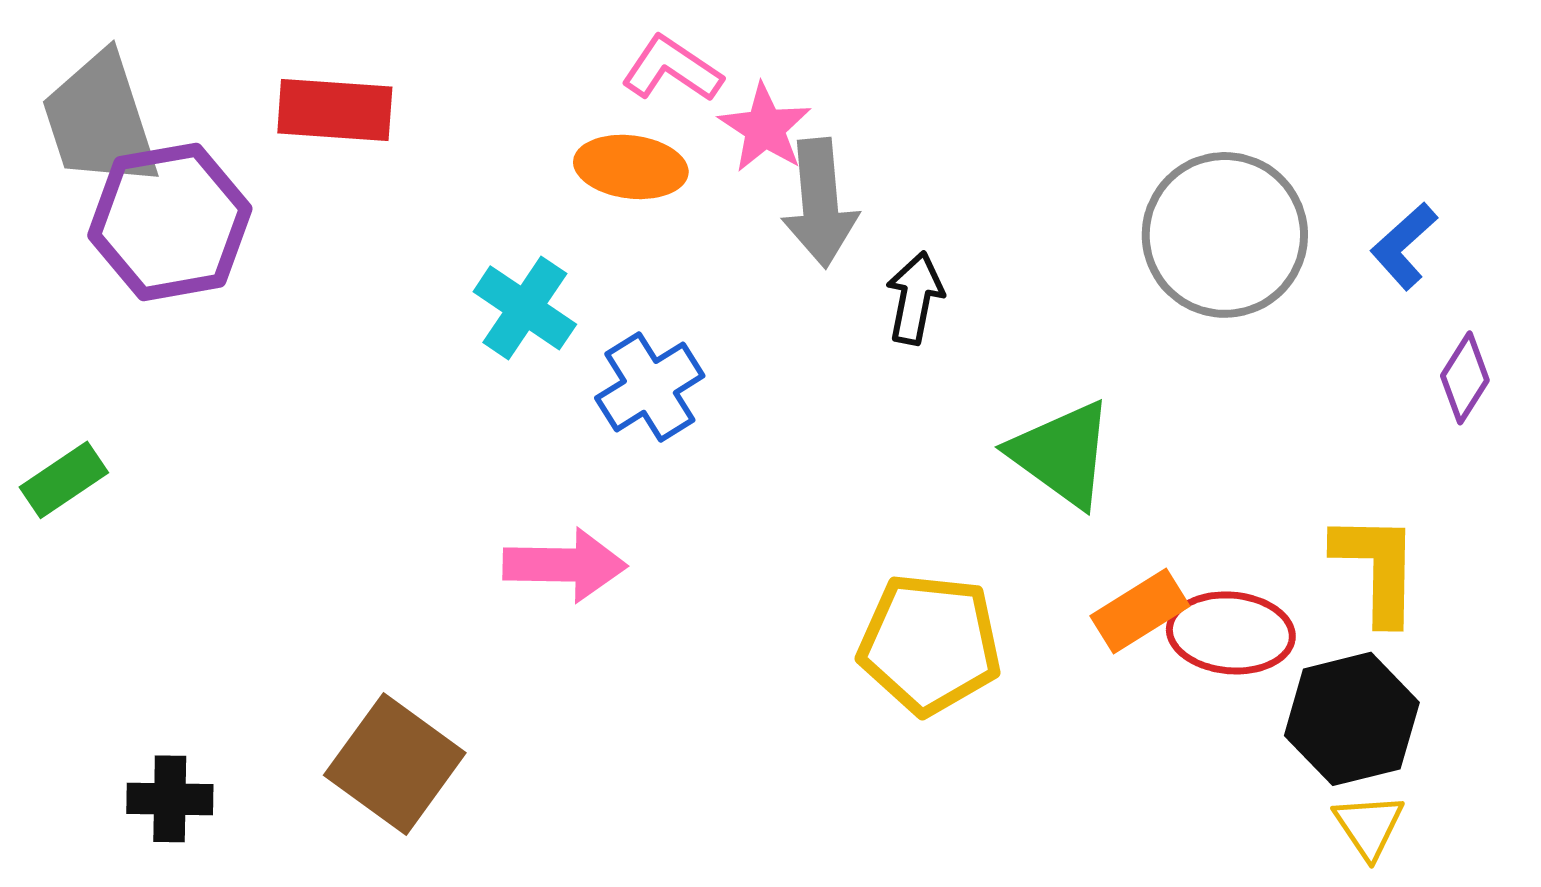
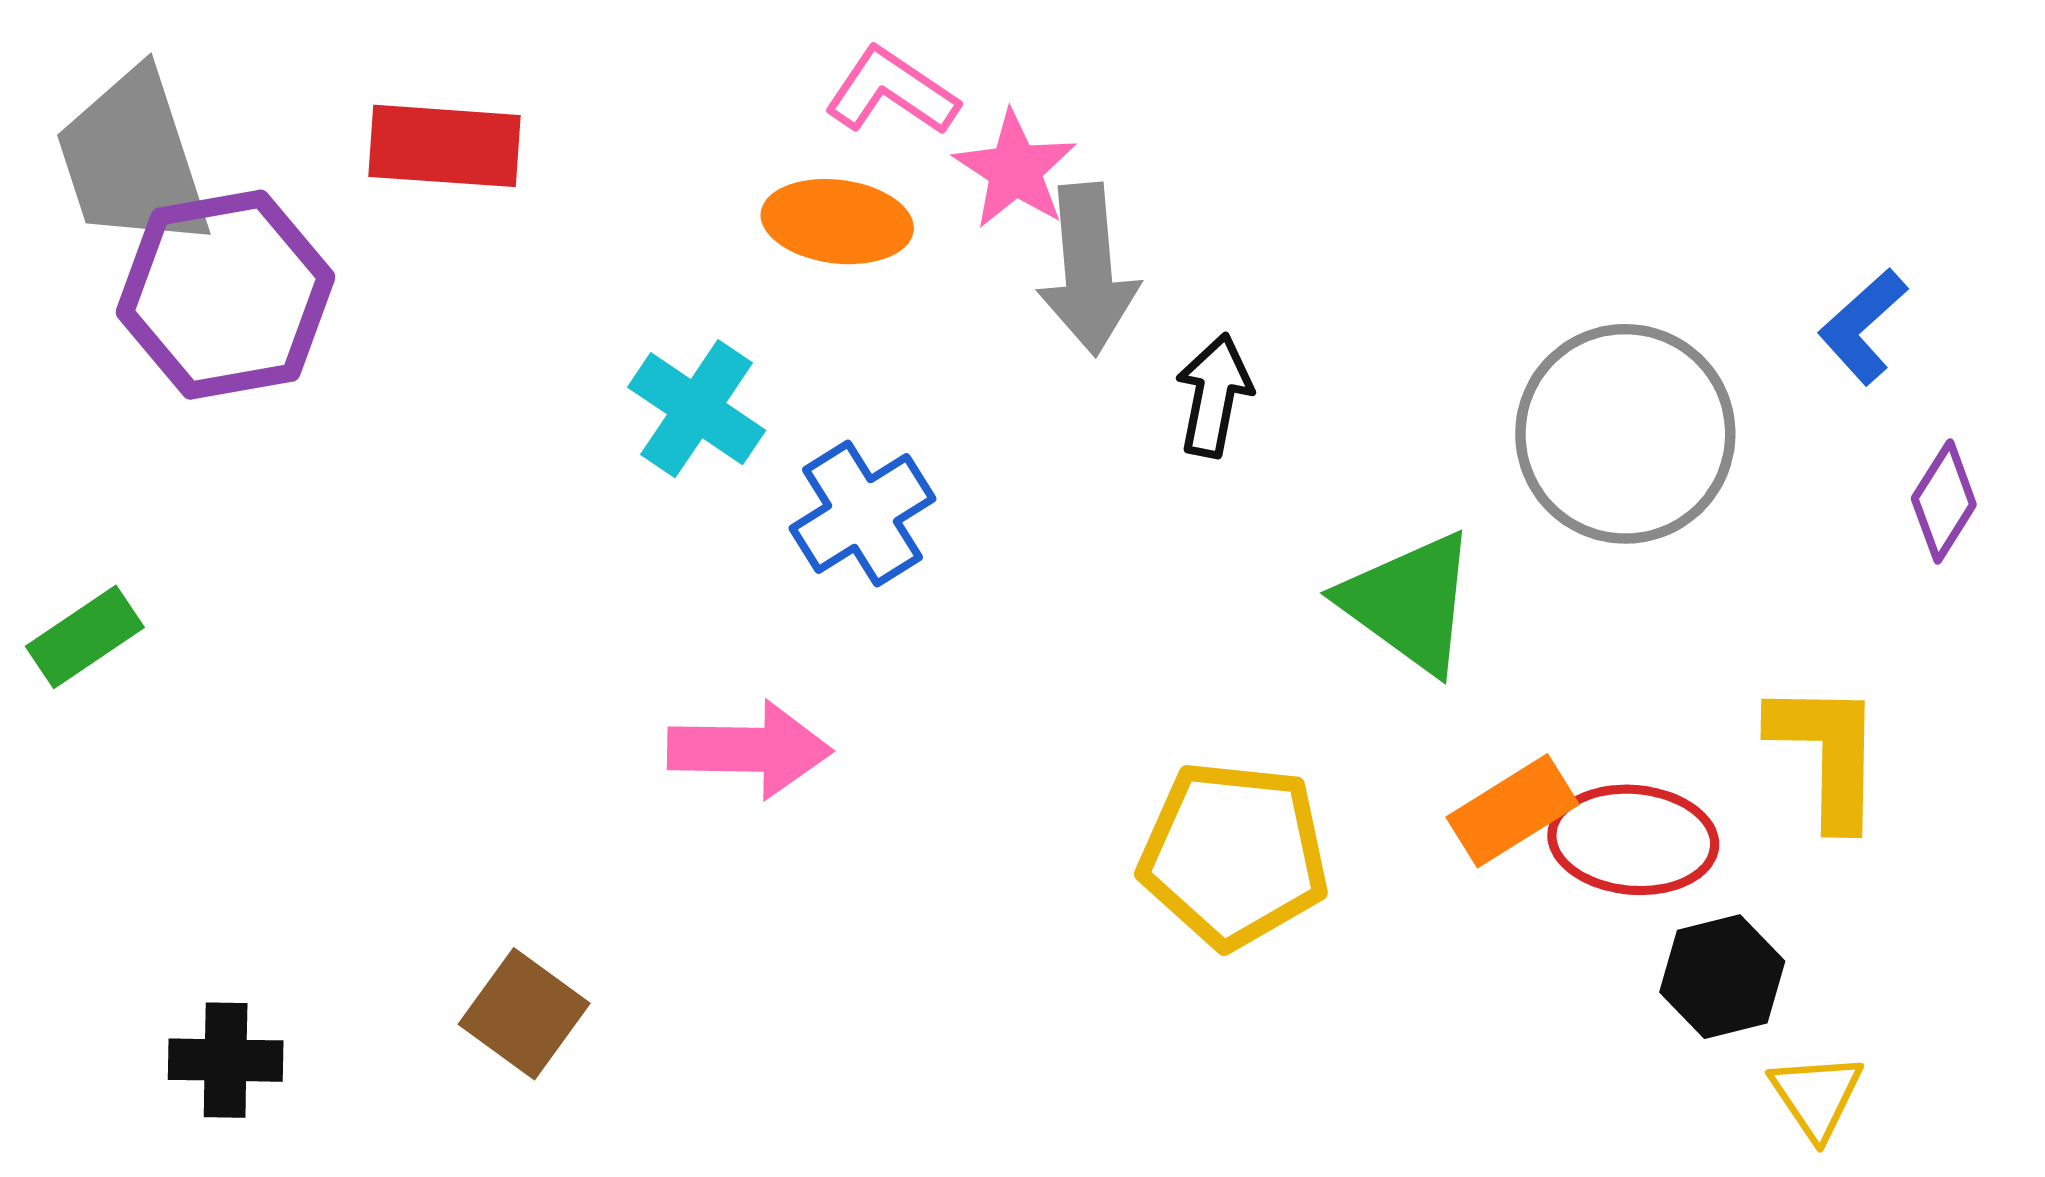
gray circle: (1225, 235) -> (1625, 434), moved
black hexagon: (1352, 719) -> (1722, 977), moved, size x0.7
brown square: (395, 764) -> (524, 1014), size x0.7

